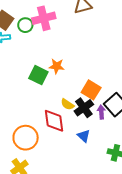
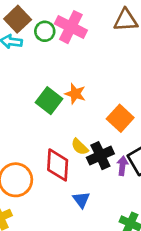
pink cross: (44, 18) -> (71, 27), turned 30
orange square: (91, 90) -> (120, 118), moved
blue triangle: (84, 136) -> (81, 200), moved

